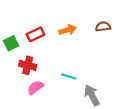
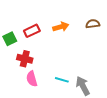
cyan line: (69, 76) -> (62, 80), moved
pink semicircle: (35, 88) -> (32, 79), turned -70

